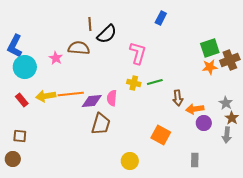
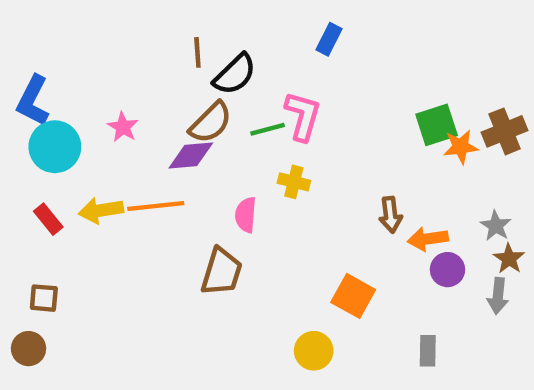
blue rectangle: (161, 18) -> (329, 39), moved
brown semicircle: (79, 48) -> (211, 123), moved, turned 130
green square: (210, 48) -> (437, 125), moved
green line: (155, 82) -> (268, 129), moved
purple diamond: (92, 101) -> (191, 156), moved
yellow circle: (130, 161) -> (314, 351), moved

